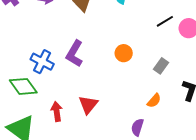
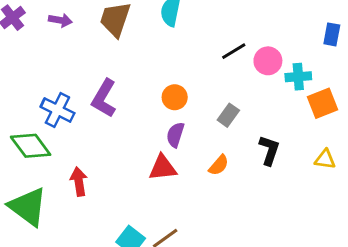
red triangle: (88, 105) -> (163, 168), moved, turned 45
purple semicircle: (137, 127) -> (175, 135), moved

